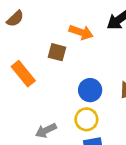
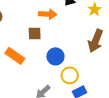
blue circle: (90, 90) -> (55, 56), moved

